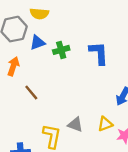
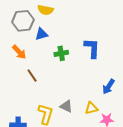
green cross: (61, 50) -> (61, 53), moved
orange arrow: (13, 66) -> (19, 52), turned 112

